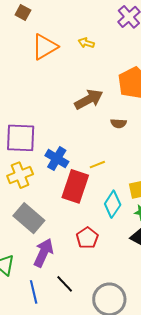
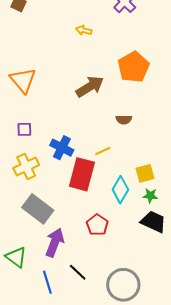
orange triangle: (45, 47) -> (23, 80), moved, turned -36
brown semicircle: (119, 123) -> (124, 120), moved
purple square: (21, 138) -> (24, 129), size x0.5

